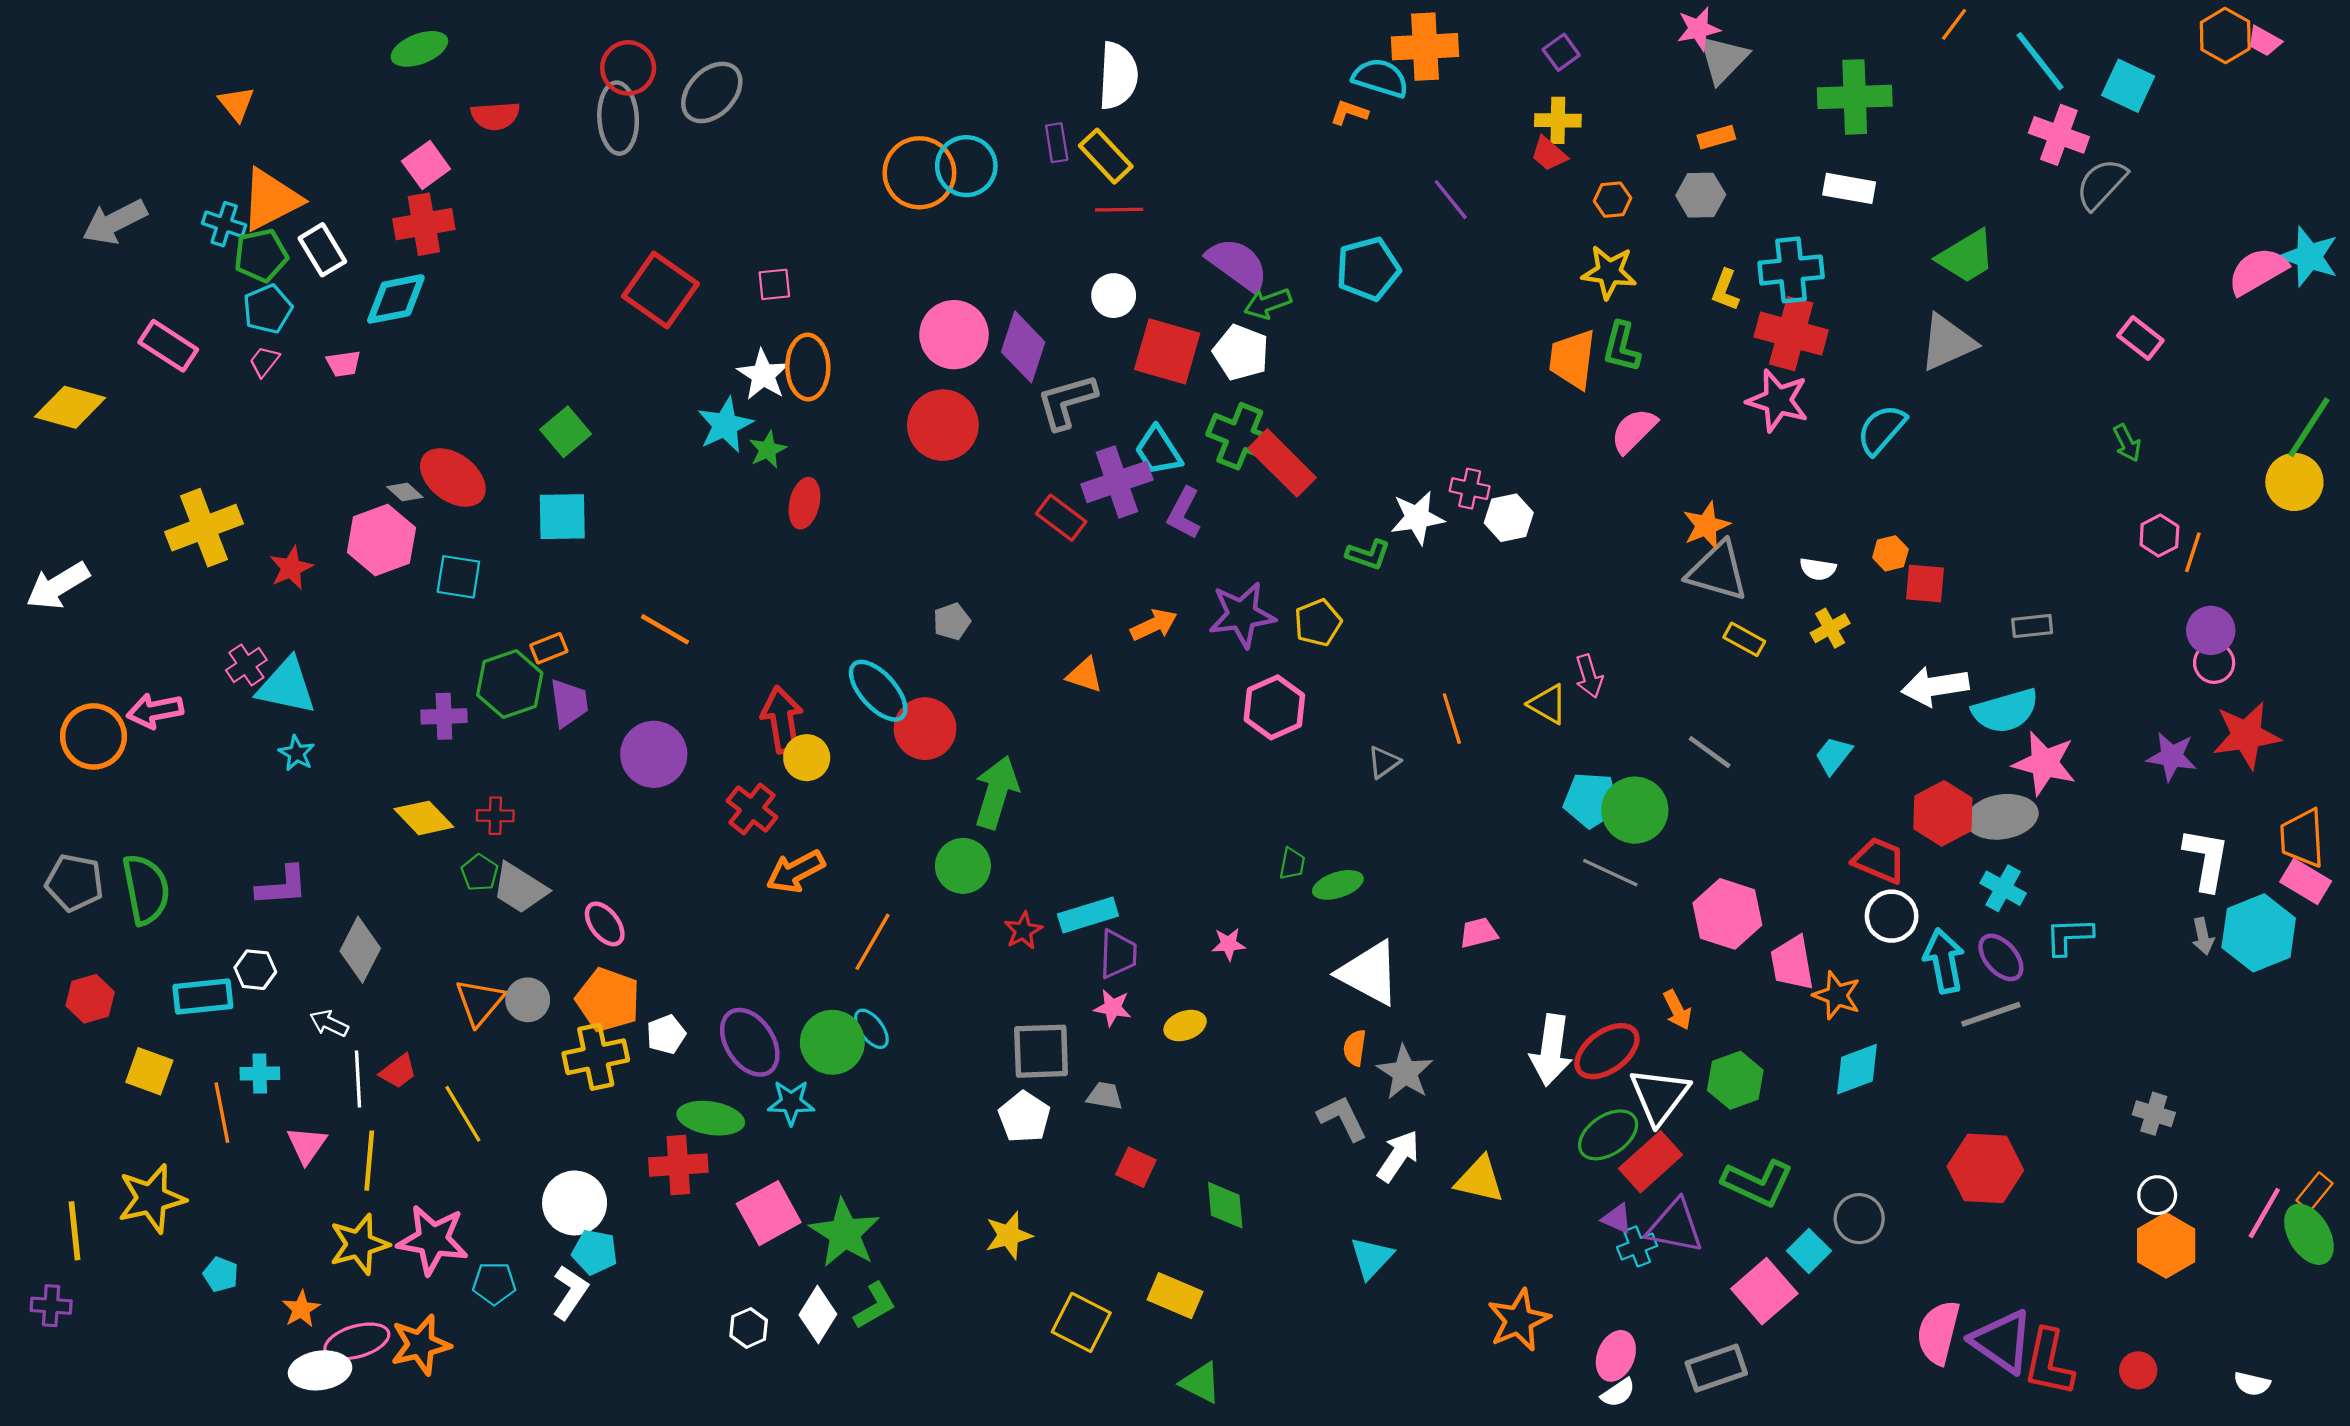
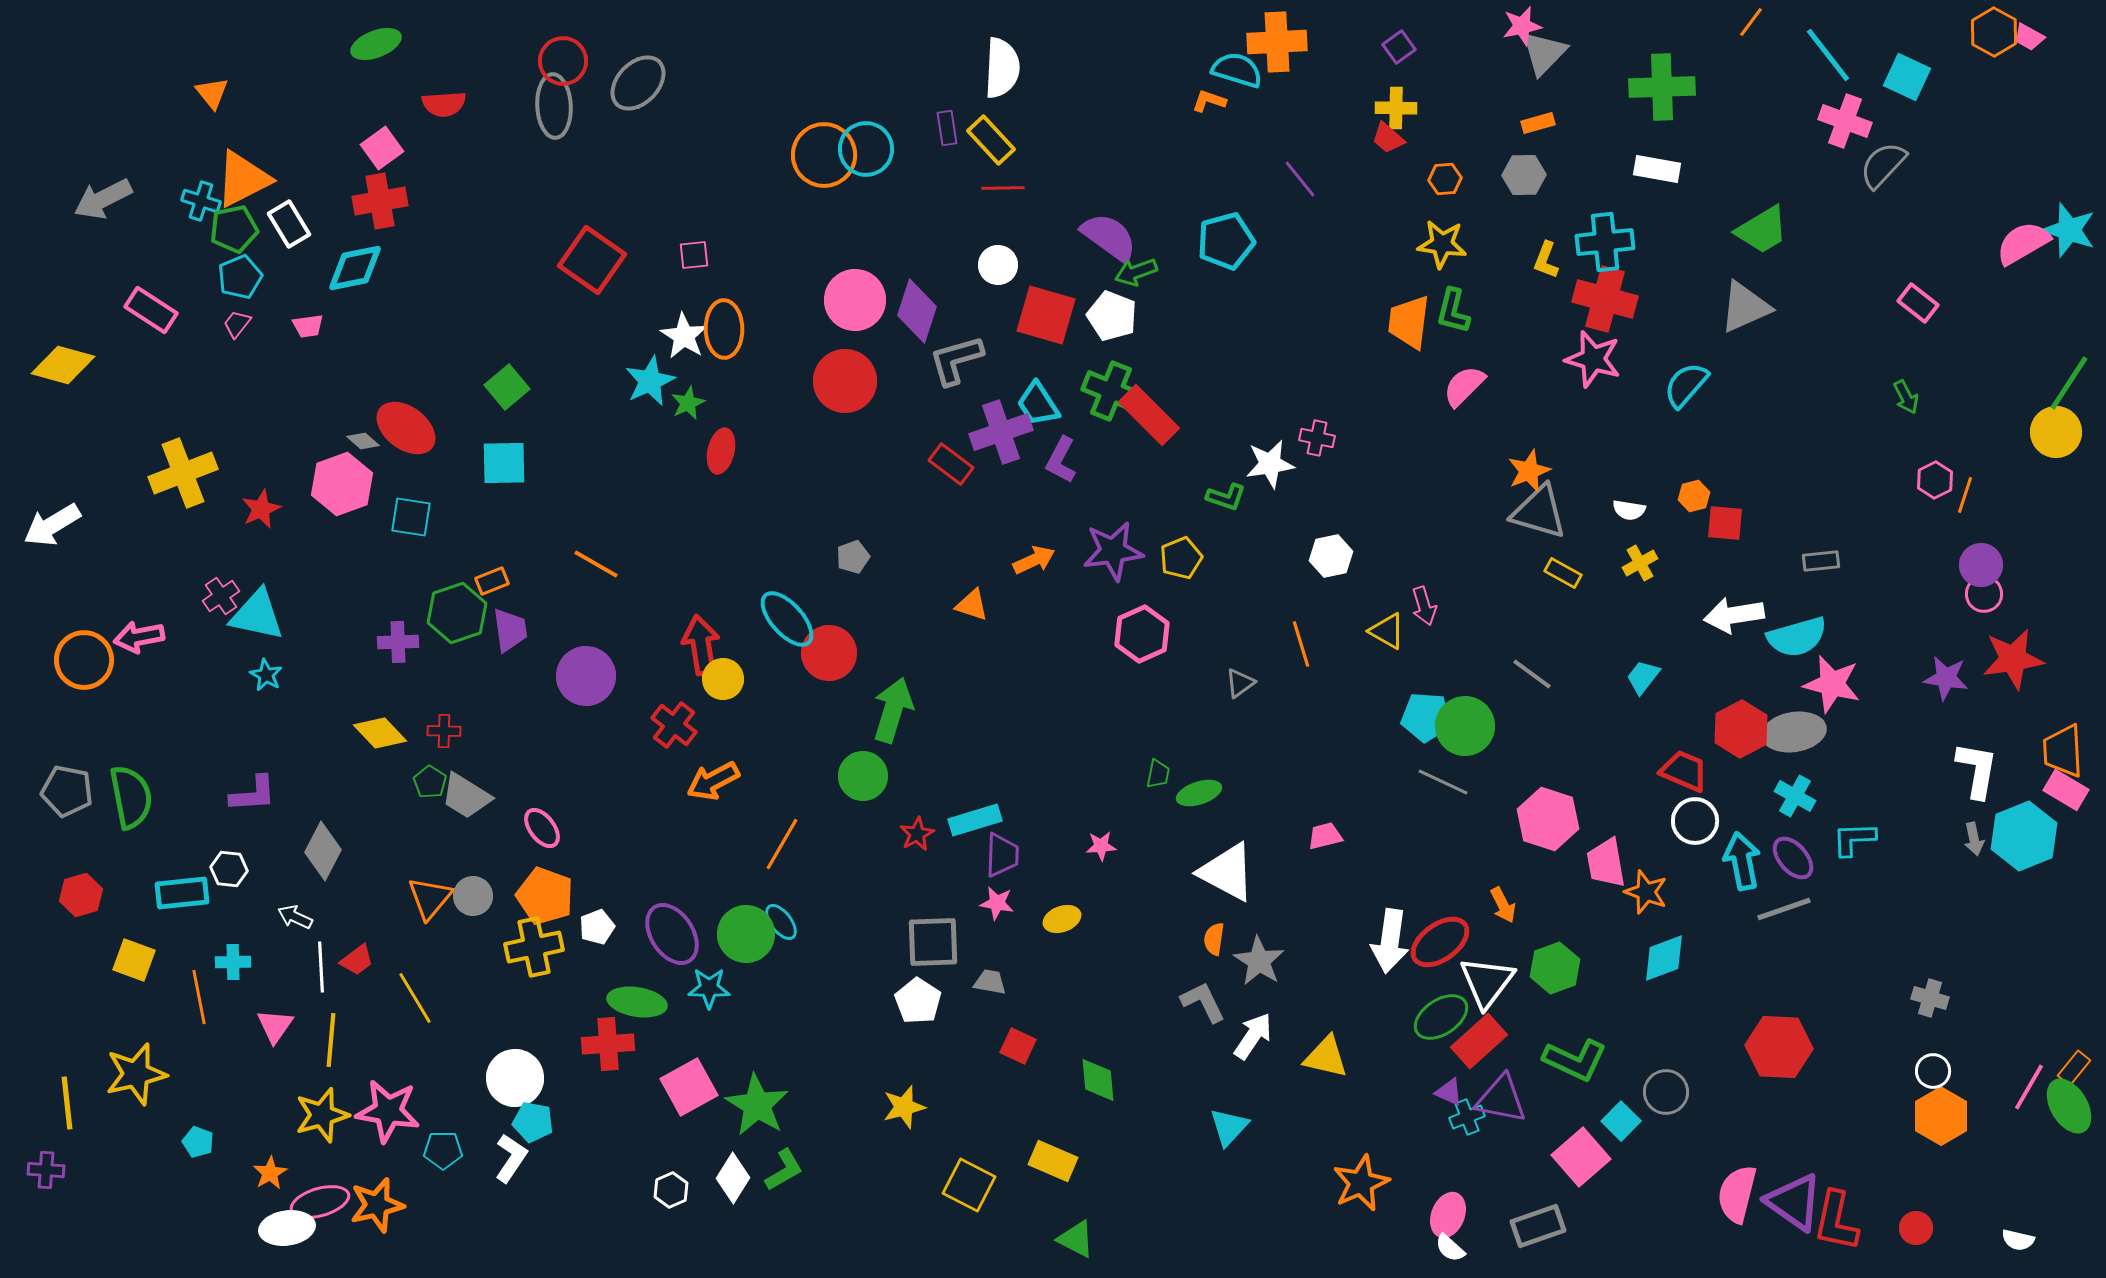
white hexagon: (1509, 518) -> (1331, 556), moved
white semicircle: (1618, 1393) -> (1450, 1248), turned 76

